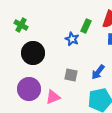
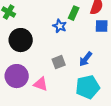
gray square: (71, 75) -> (59, 62), turned -32
pink triangle: (53, 97) -> (41, 84), turned 42

